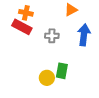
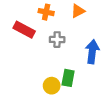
orange cross: (26, 13) -> (46, 12), moved
blue arrow: (84, 35) -> (92, 52), moved

